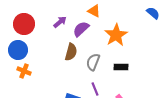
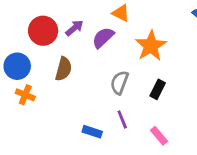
red circle: (24, 24) -> (43, 31), moved
brown semicircle: (71, 52) -> (64, 69), moved
black rectangle: (121, 67) -> (158, 89), turned -64

